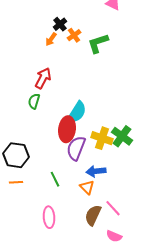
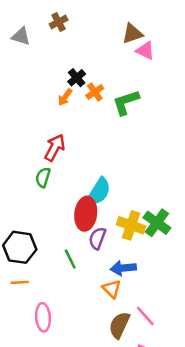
purple semicircle: (76, 148) -> (97, 238), size x0.7
green line: (55, 179) -> (70, 259), moved
pink ellipse: (49, 217) -> (43, 317), moved

